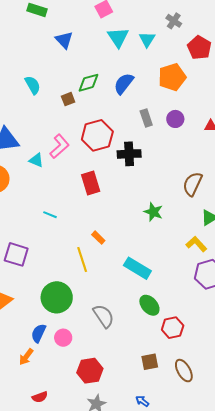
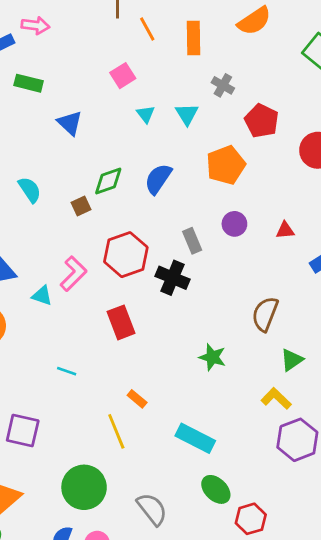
cyan triangle: (118, 37) -> (146, 114), size x0.6
gray rectangle: (146, 118) -> (192, 241), moved
black cross: (129, 154) -> (172, 278), turned 30

